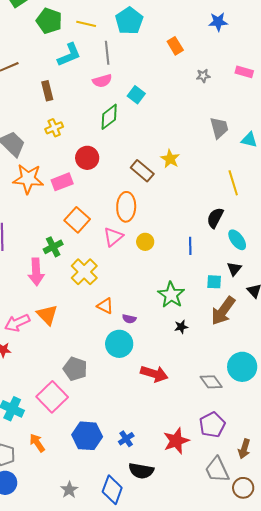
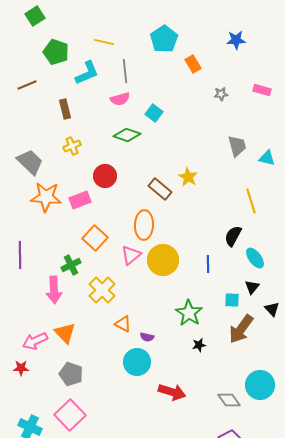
green pentagon: (49, 21) -> (56, 52), moved
cyan pentagon: (129, 21) -> (164, 39), moved
green diamond: (109, 117) -> (127, 135), turned 56
yellow circle: (145, 242) -> (163, 260), size x1.8
gray pentagon: (75, 369) -> (71, 374), moved

